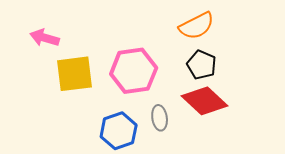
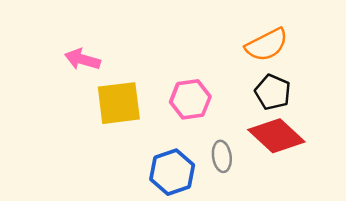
pink hexagon: (134, 71) -> (190, 99), size x0.7

